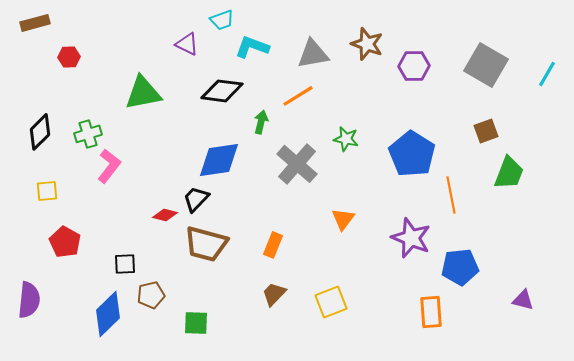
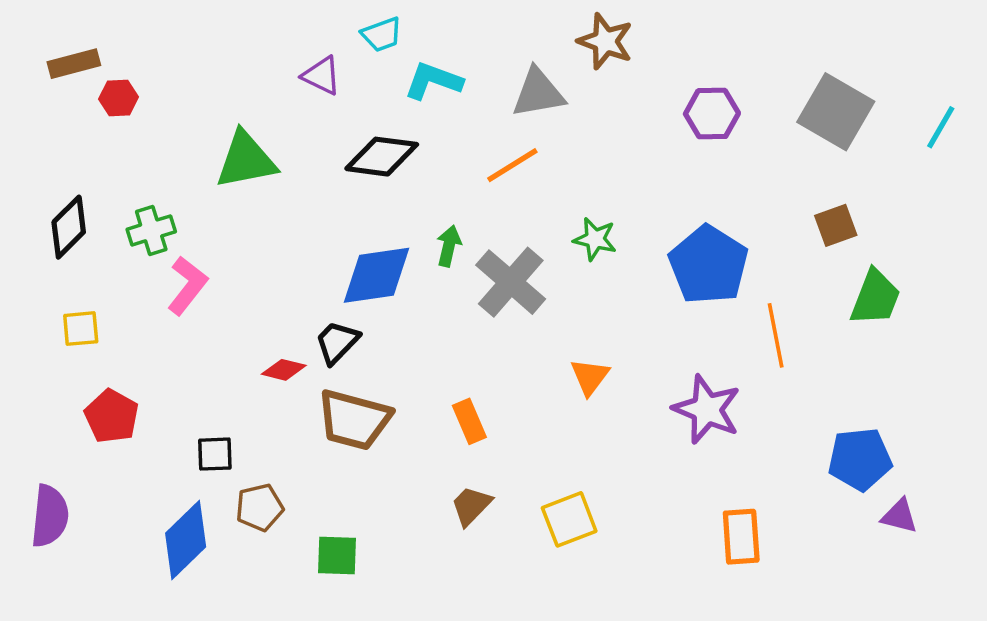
brown rectangle: (35, 23) -> (74, 64), moved
brown star: (367, 44) -> (605, 41), moved
green arrow: (261, 122) -> (449, 246), moved
orange rectangle: (273, 245) -> (469, 421), turned -45
blue pentagon: (460, 267) -> (860, 459), moved

